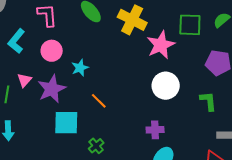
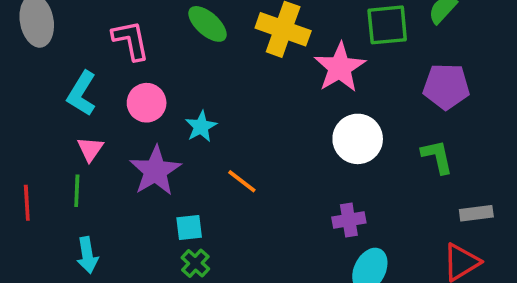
pink triangle: (24, 80) -> (90, 149), moved
cyan square: (66, 123) -> (189, 227), size x0.6
green cross: (96, 146) -> (195, 263), moved

